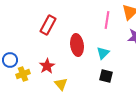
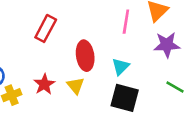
black square: (106, 76) -> (125, 98), size x1.5
yellow triangle: (61, 84) -> (76, 86), moved

